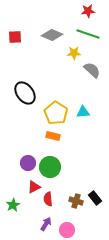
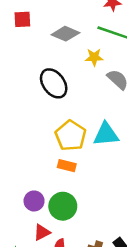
red square: (15, 37) -> (22, 19), moved
black ellipse: (25, 93) -> (54, 83), moved
cyan triangle: (83, 112) -> (106, 134), size x1.5

